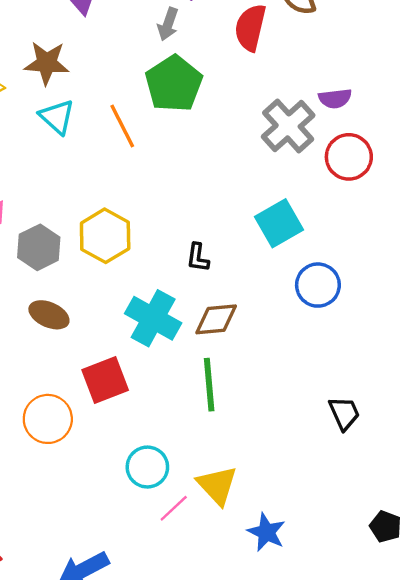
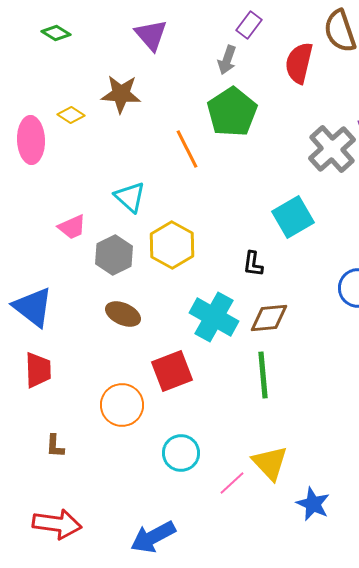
cyan triangle: (57, 117) -> (130, 197), moved
cyan square: (279, 223) -> (293, 217), moved
cyan circle: (147, 467) -> (181, 453), moved

